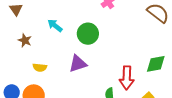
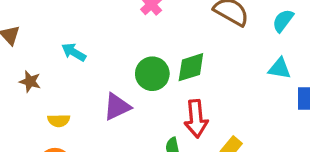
green circle: (88, 34) -> (152, 74), moved
green diamond: (156, 64) -> (191, 67), moved

